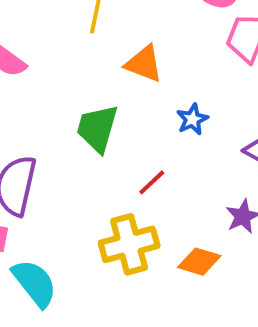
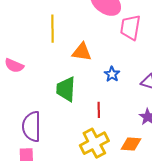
red line: (152, 182) -> (99, 110), turned -35

